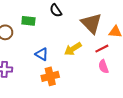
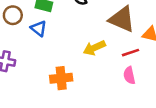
brown triangle: (91, 23) -> (122, 19), turned -30
blue triangle: (42, 54) -> (39, 28), moved

